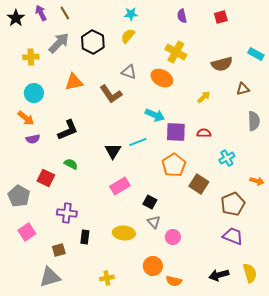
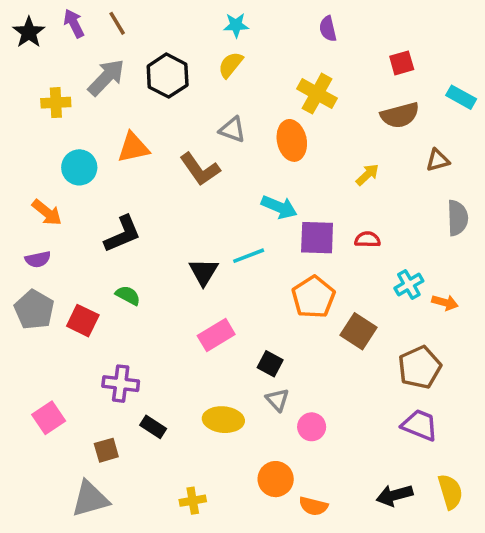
red square: (221, 17) -> (402, 63), moved
orange ellipse: (162, 78) -> (292, 140), turned 50
cyan circle: (34, 93) -> (79, 167), moved
purple semicircle: (33, 139) -> (38, 259), moved
orange arrow: (257, 181) -> (445, 303), moved
gray pentagon: (19, 196) -> (34, 310), moved
black rectangle: (85, 237) -> (153, 427), turned -64

